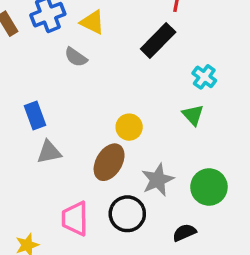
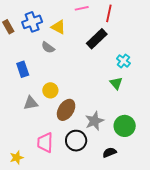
blue rectangle: (35, 116) -> (23, 69), moved
yellow circle: (129, 127) -> (50, 90), moved

